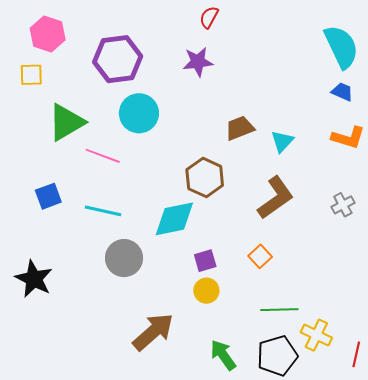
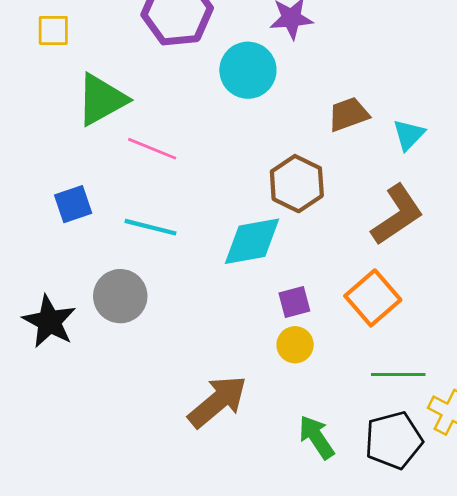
cyan circle: (139, 113) -> (248, 70), moved
orange square: (260, 256) -> (373, 298), size x1.6
gray circle: (124, 258) -> (120, 296), moved

